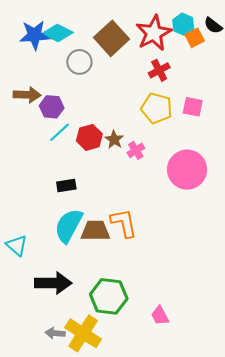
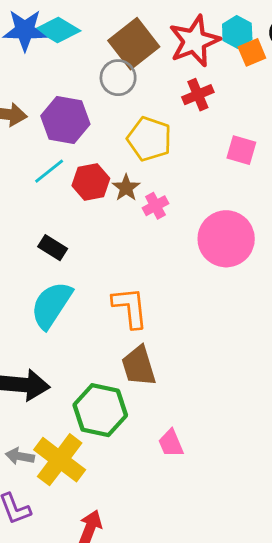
gray circle: (79, 62) -> (118, 78), moved
purple hexagon: (52, 107) -> (65, 120), moved, size x1.4
yellow pentagon: (157, 108) -> (149, 139), moved
black rectangle: (66, 186) -> (53, 248), turned 36
brown trapezoid: (95, 231) -> (139, 366), moved, turned -112

